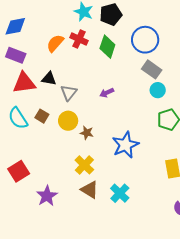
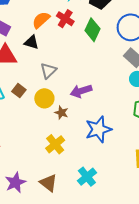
black triangle: (49, 79) -> (31, 42), moved
purple arrow: (107, 93) -> (81, 91), moved, size x1.5
brown triangle: (90, 190) -> (48, 183), moved
purple star: (47, 196) -> (15, 183), moved

